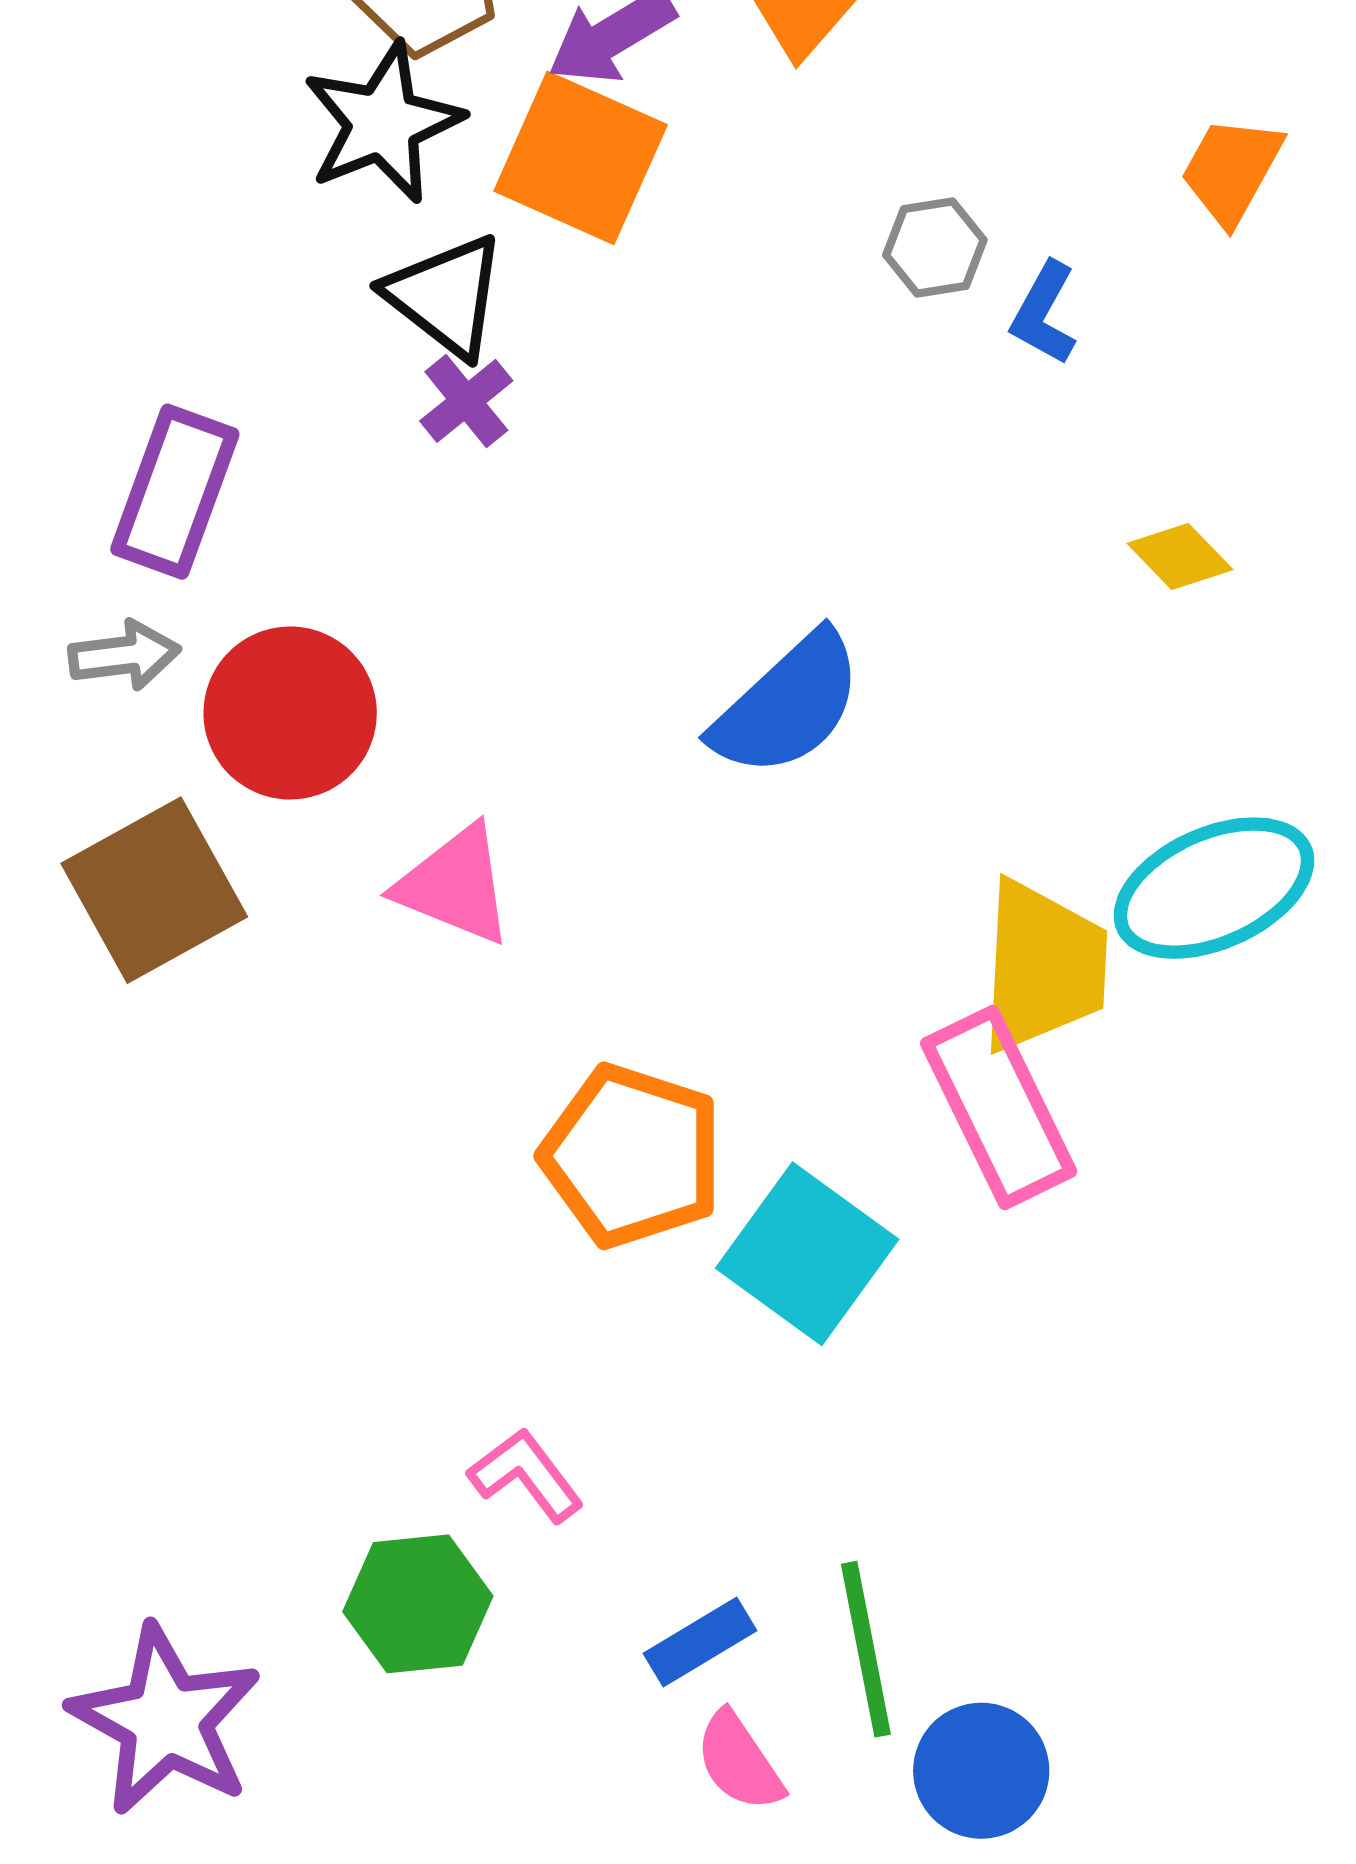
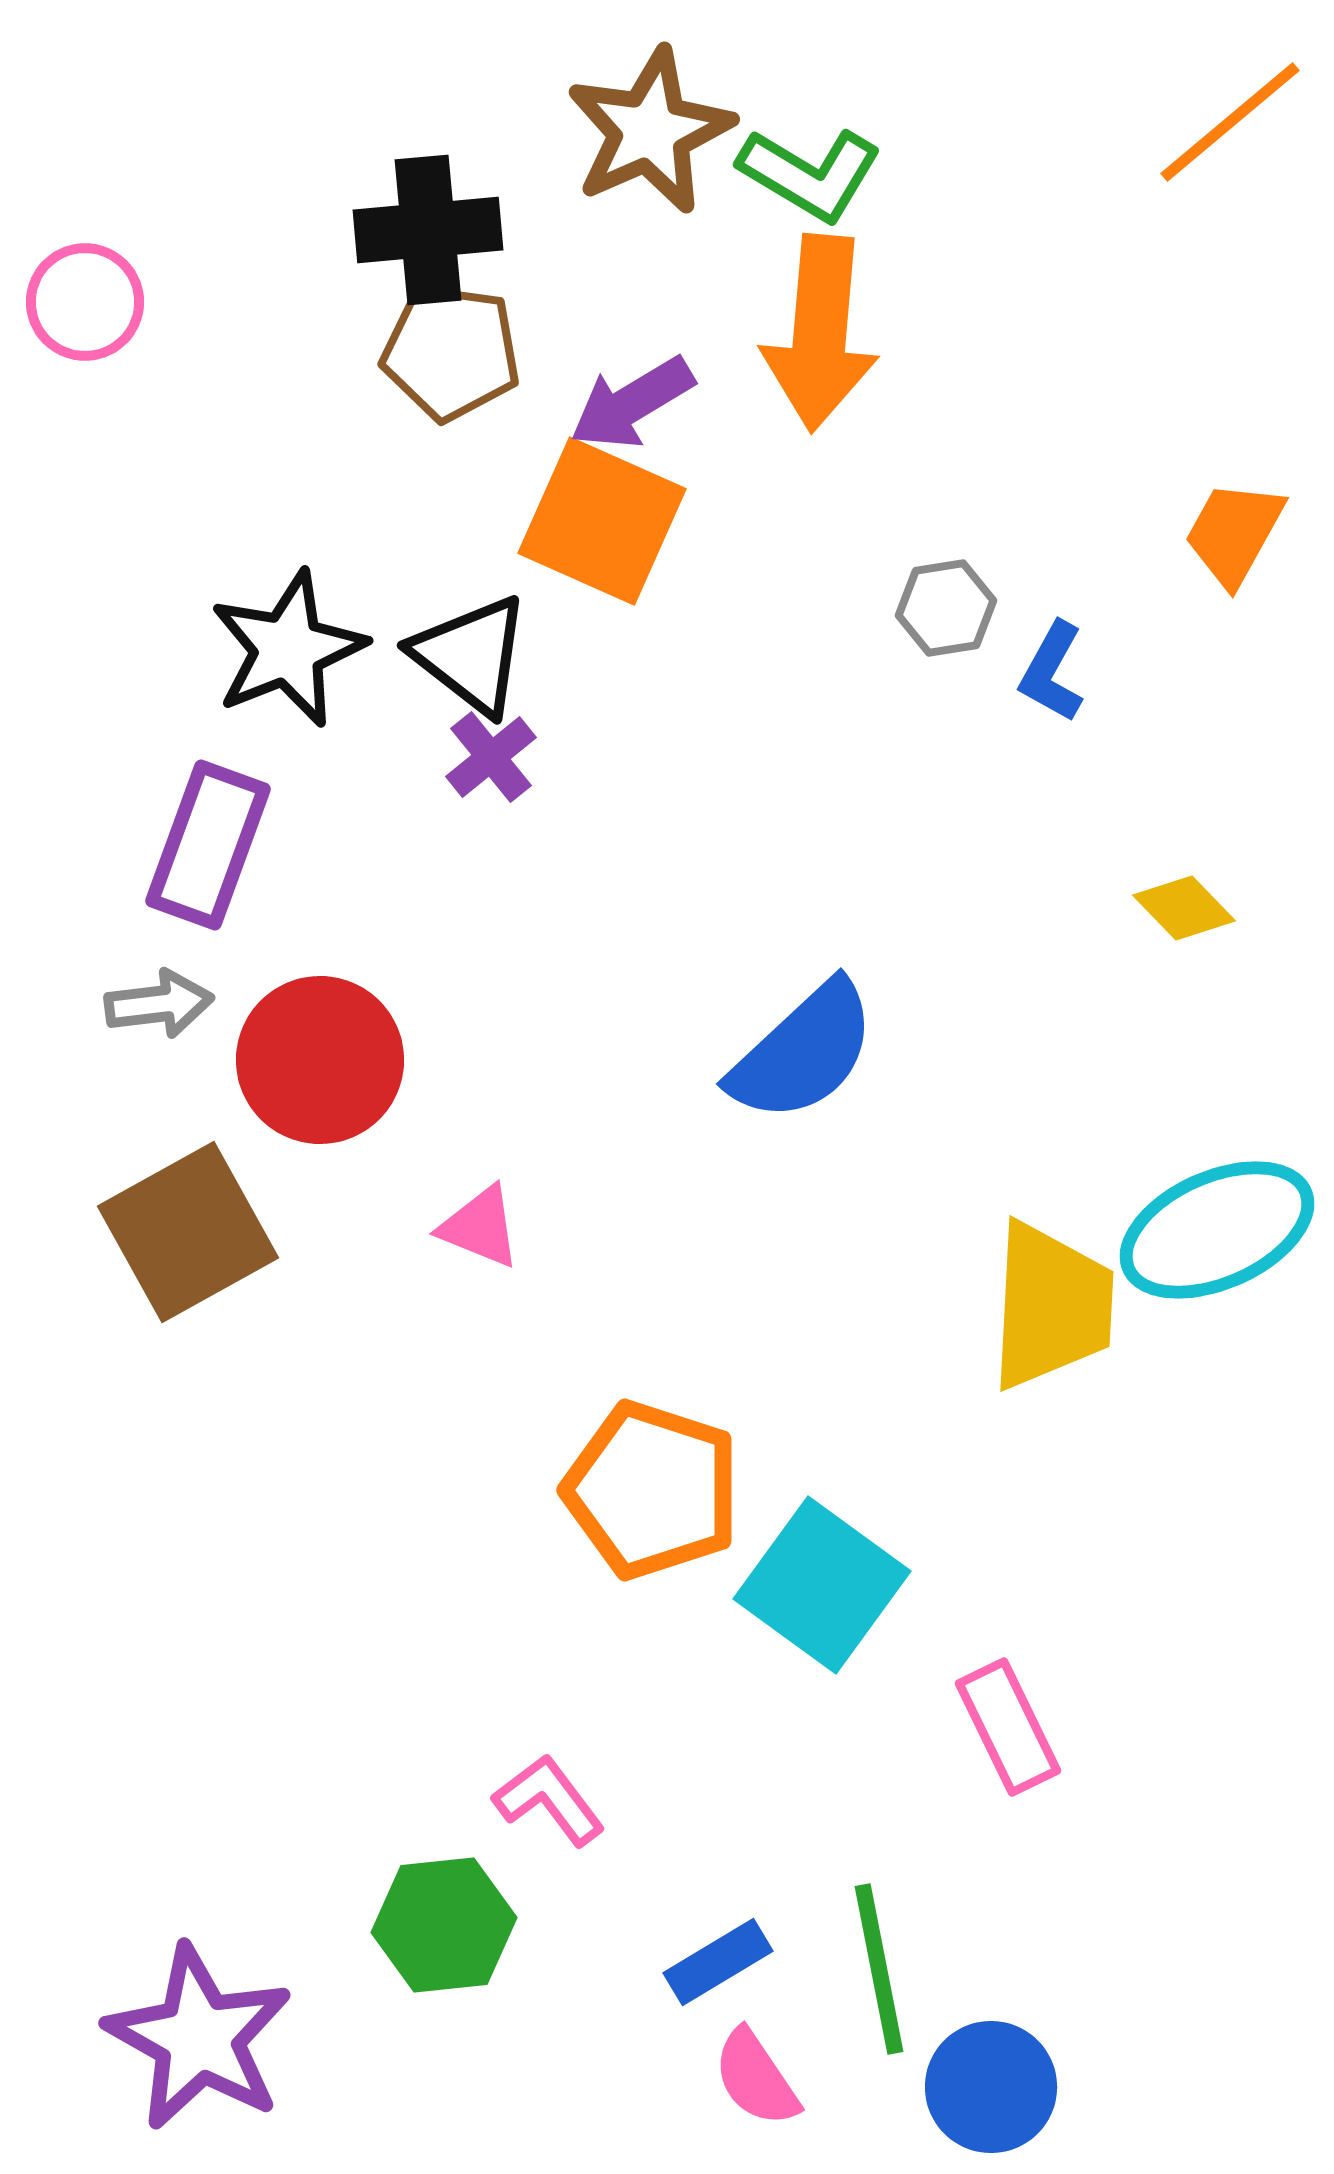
black star: (383, 123) -> (288, 649), moved
pink triangle: (455, 885) -> (480, 1227), size x0.7
pink rectangle: (999, 1107) -> (1008, 1727), moved, size x0.7

